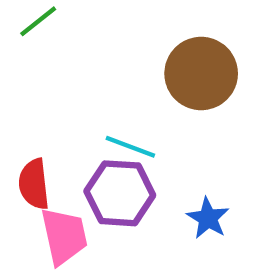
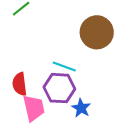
blue star: (208, 218) -> (81, 108), moved

